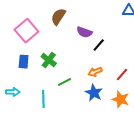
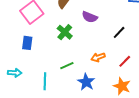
black line: (99, 45) -> (119, 32), moved
green cross: (49, 60) -> (65, 32), moved
blue star: (94, 93) -> (86, 82), moved

